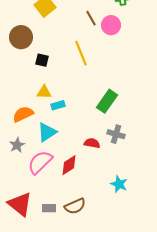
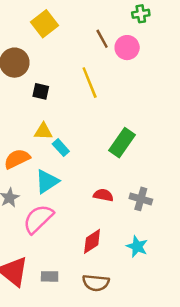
cyan rectangle: (58, 105) -> (61, 148), turned 64
gray cross: (116, 134) -> (141, 199), moved
red diamond: (69, 165) -> (92, 241), moved
brown semicircle: (75, 206) -> (96, 283), moved, turned 30

